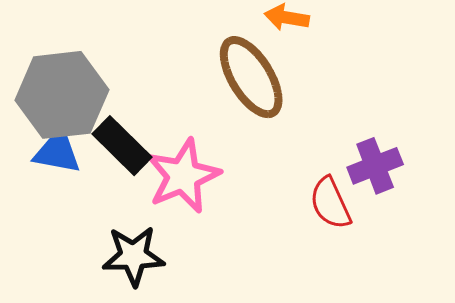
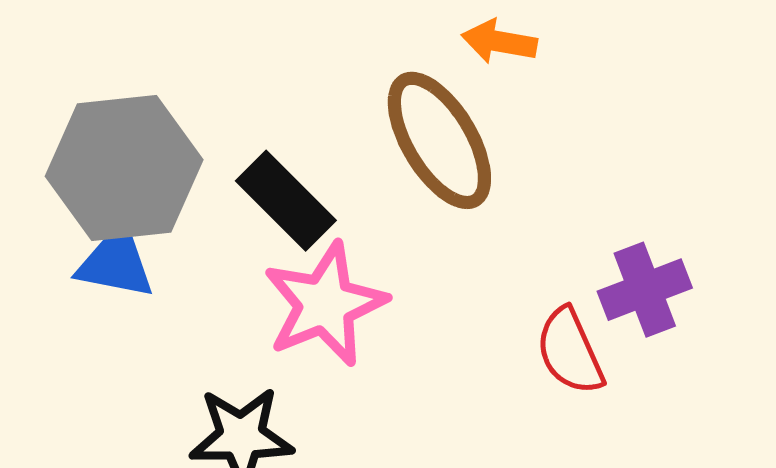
black rectangle: (122, 146) -> (286, 201), moved

